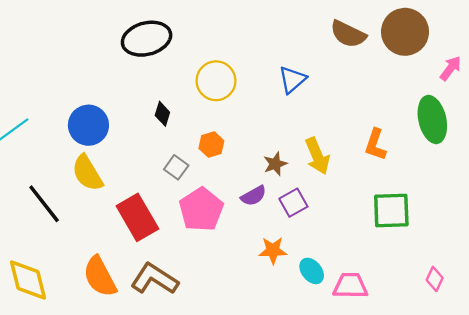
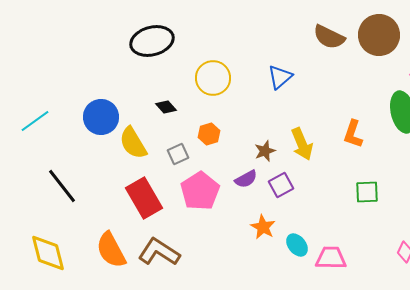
black diamond: (162, 114) -> (166, 107), turned -60
gray square: (176, 167) -> (178, 154), turned 30
yellow semicircle: (87, 173) -> (133, 143), moved
green square: (391, 211) -> (367, 192), size x0.7
orange star: (273, 250) -> (263, 227), turned 30

